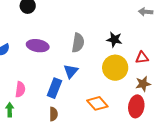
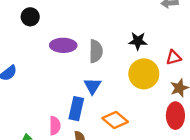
purple ellipse: (38, 46) -> (63, 45), moved
pink semicircle: (20, 89) -> (55, 126), moved
orange diamond: (97, 103) -> (115, 120), moved

